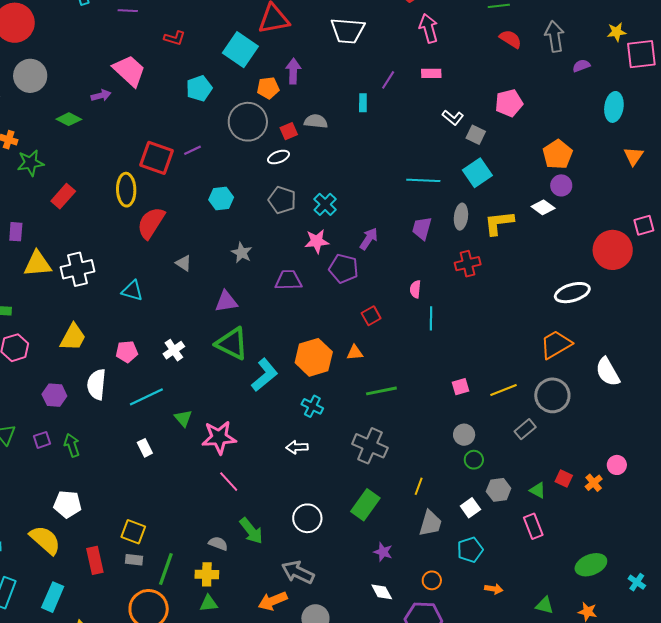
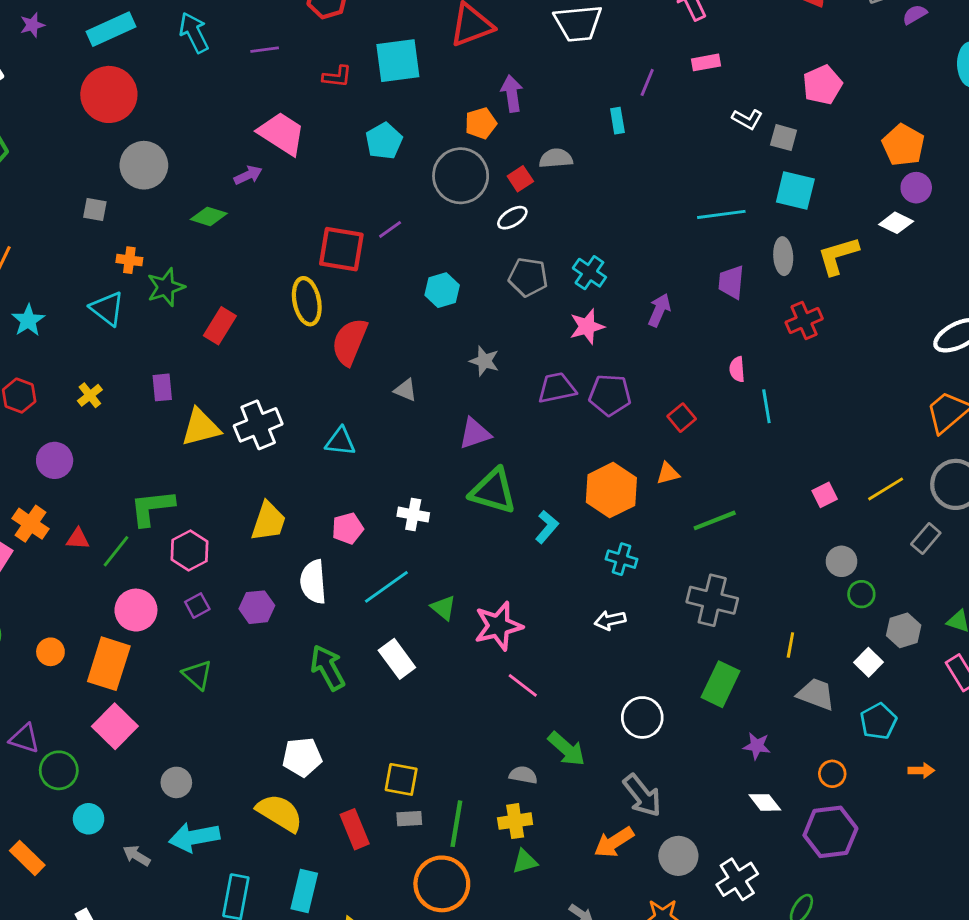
cyan square: (240, 50) -> (398, 61), moved, turned -32
cyan square: (477, 173) -> (795, 191), turned -32
purple pentagon: (344, 269) -> (610, 395), moved
white cross: (174, 350) -> (413, 515), turned -35
cyan L-shape: (265, 375) -> (547, 527), size x0.7
purple square: (42, 440) -> (197, 606), moved
green arrow: (72, 445) -> (328, 668), moved, size x1.4
white rectangle: (145, 448) -> (397, 659), size x1.5
gray trapezoid: (430, 523) -> (816, 694), turned -76
gray arrow: (298, 572) -> (642, 795), turned -144

